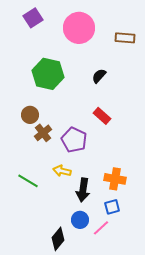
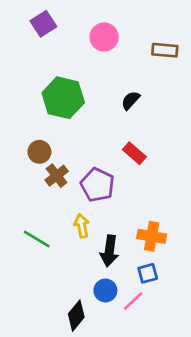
pink circle: (79, 28) -> (104, 37), size x0.7
yellow arrow: (62, 171) -> (82, 226), turned 66

